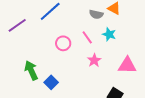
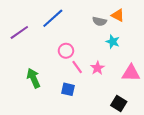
pink line: (87, 37) -> (77, 67), moved
blue square: (51, 82) -> (68, 89), moved, turned -32

